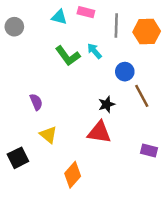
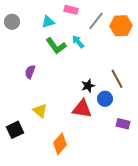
cyan triangle: (59, 17) -> (48, 22), moved, turned -32
gray line: (116, 25) -> (96, 21), turned 36
blue circle: (125, 72) -> (105, 99), moved
purple semicircle: (36, 102) -> (30, 72), moved, turned -136

